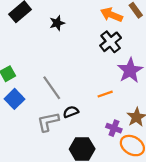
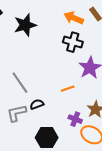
black star: (57, 23) -> (25, 25), size x1.6
black cross: (111, 42) -> (73, 42), turned -36

